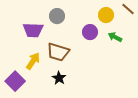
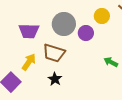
gray circle: (57, 16) -> (64, 24), moved, size x1.5
green arrow: (115, 37) -> (111, 62), moved

